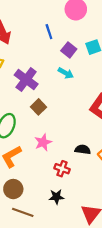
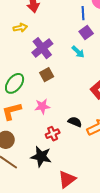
blue line: (49, 32) -> (83, 13), moved
red cross: (62, 169) -> (53, 134), turned 32
black star: (56, 197) -> (41, 157), size x1.5

